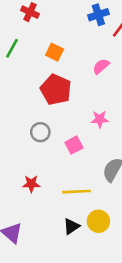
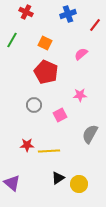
blue cross: (98, 15) -> (68, 14), moved
yellow line: (76, 192) -> (49, 151), moved
yellow circle: (98, 221) -> (79, 184), moved

